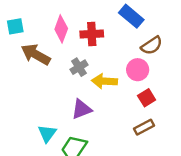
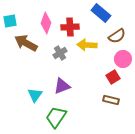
pink circle: (138, 70) -> (123, 59), moved
yellow arrow: (104, 81) -> (87, 45), moved
brown rectangle: (144, 127) -> (111, 100), turned 42
cyan triangle: (47, 133) -> (35, 95), moved

